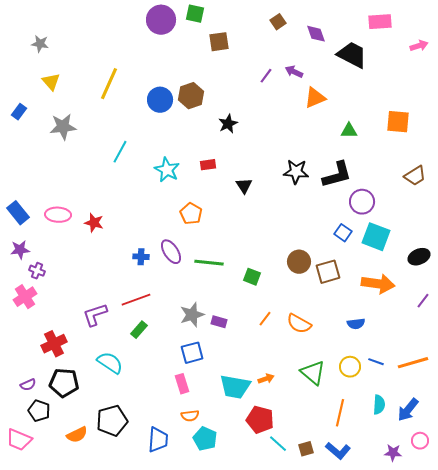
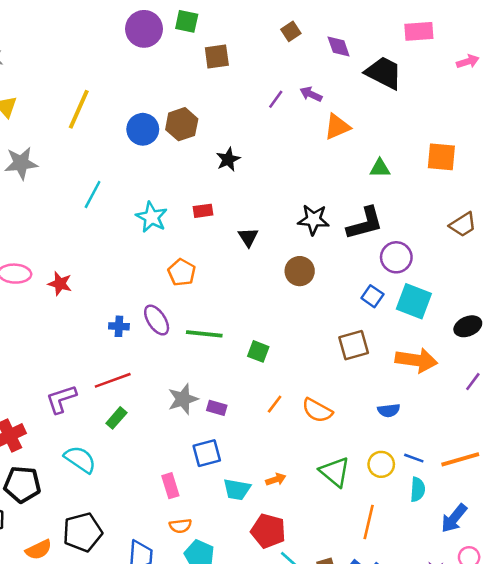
brown circle: (299, 262) -> (300, 271), moved
blue square: (192, 353) -> (207, 453), moved
cyan trapezoid: (235, 387) -> (237, 489), size x0.7
cyan semicircle: (379, 405) -> (418, 489), moved

